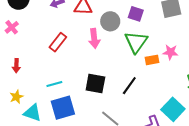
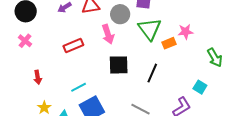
red rectangle: (58, 42) -> (73, 46), turned 42
black square: (95, 84) -> (119, 65), moved
cyan square: (173, 109) -> (200, 87), size x0.6

